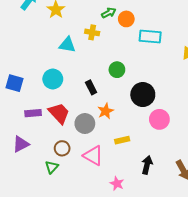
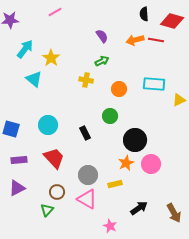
orange circle: (126, 19) -> (119, 89), moved
cyan rectangle: (150, 37) -> (154, 84), moved
cyan triangle: (67, 45) -> (34, 79), moved, turned 30
orange star: (106, 111) -> (126, 163), moved
purple rectangle: (33, 113) -> (19, 160), moved
gray circle: (85, 124) -> (88, 175), moved
black arrow: (147, 165) -> (139, 208), turned 42

